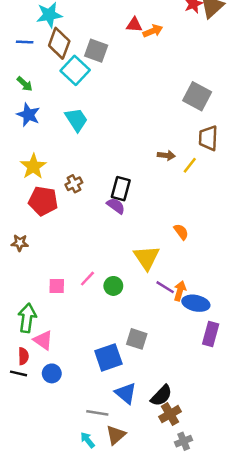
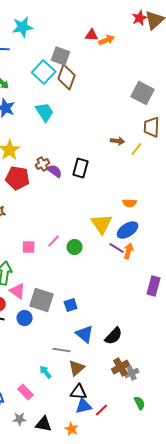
brown diamond: (59, 43) -> (67, 77), moved
purple semicircle: (116, 206) -> (55, 171), moved
orange semicircle: (181, 232) -> (130, 203), turned 128
blue ellipse: (196, 303) -> (128, 230), moved, turned -45
gray square: (137, 339) -> (42, 300), moved, size x1.4
blue square: (108, 357) -> (71, 305), size x0.6
brown cross: (170, 414) -> (121, 367), moved
cyan arrow: (87, 440) -> (46, 372), moved

